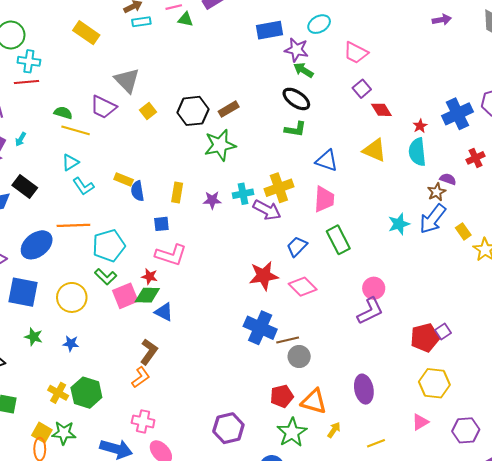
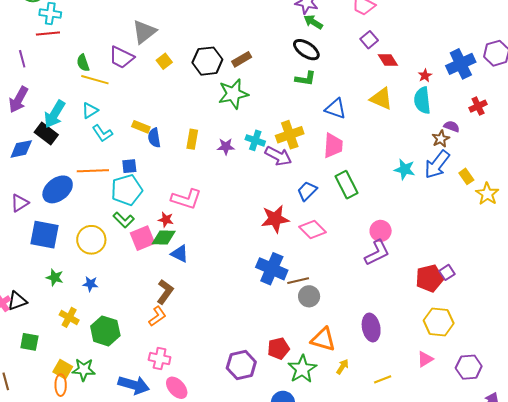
gray triangle: (127, 80) -> (144, 32), turned 36
green semicircle: (63, 113) -> (83, 63), turned -126
cyan arrow: (21, 139) -> (55, 114), moved, size x2.0
cyan cross: (243, 194) -> (255, 140), turned 30
blue square: (161, 224) -> (129, 166), moved
cyan star: (399, 224) -> (405, 169), turned 30
yellow cross: (58, 393) -> (69, 317), moved
red pentagon: (282, 396) -> (279, 348), moved

